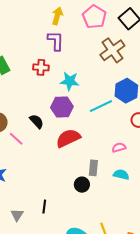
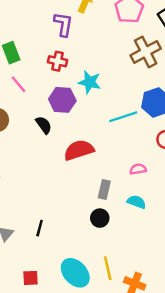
purple L-shape: (56, 41) -> (63, 24), moved
purple hexagon: (62, 107) -> (62, 100), moved
pink line: (16, 139) -> (18, 84), moved
black circle: (82, 185) -> (100, 218), moved

